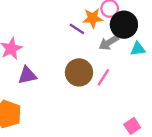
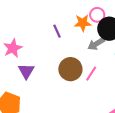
purple line: (77, 29) -> (57, 31), moved, turned 32
purple triangle: (27, 75) -> (26, 71), turned -48

